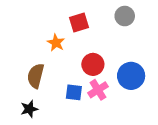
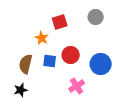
pink cross: (98, 90) -> (77, 86), moved
blue square: (74, 92) -> (50, 61), moved

